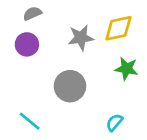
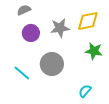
purple circle: (27, 44) -> (31, 33), moved
cyan line: (30, 121) -> (22, 73), moved

